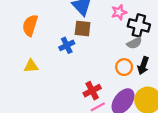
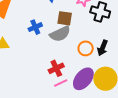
brown square: (83, 28) -> (65, 18), moved
gray semicircle: (134, 43) -> (60, 34), moved, size x1.5

